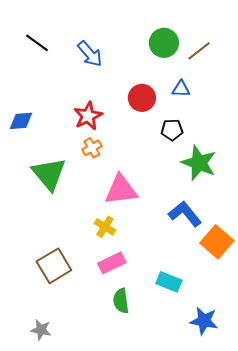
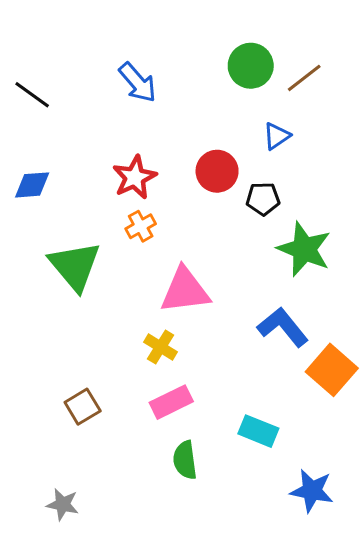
black line: (37, 43) -> (32, 95), moved
blue triangle: (181, 89) -> (277, 136), turned -36
red circle: (142, 98) -> (217, 171), moved
brown square: (54, 266) -> (83, 407), size x0.7

